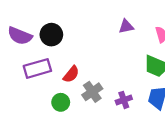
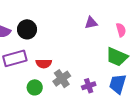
red semicircle: (71, 74) -> (44, 64), turned 49

